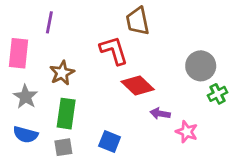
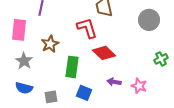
gray circle: (201, 66) -> (149, 20), moved
green rectangle: (66, 114) -> (72, 67), moved
purple arrow: (160, 114) -> (114, 82), moved

